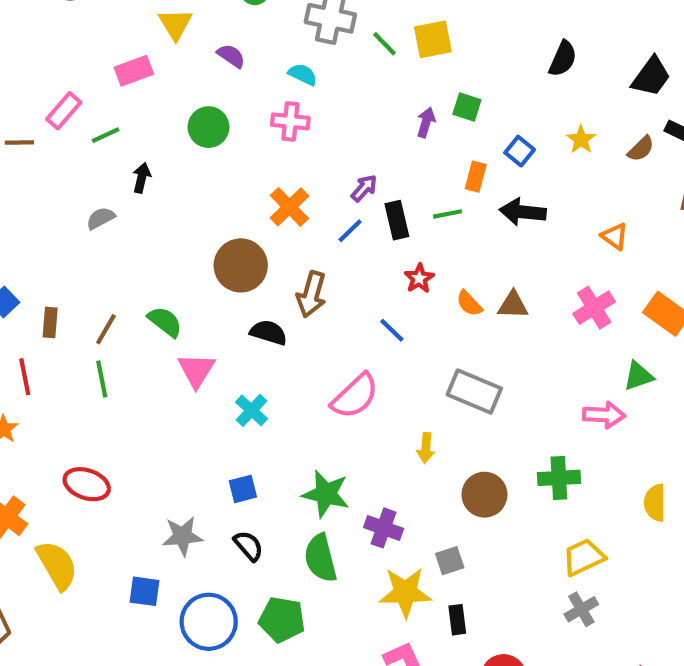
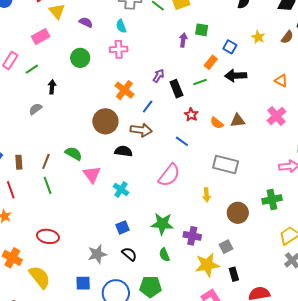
cyan semicircle: (303, 74) -> (121, 26), turned -128
orange rectangle: (476, 177) -> (211, 62), turned 32
blue line: (350, 231) -> (148, 107), moved
brown arrow: (311, 294) -> (141, 130), turned -90
green semicircle: (321, 558) -> (164, 255), size x0.6

